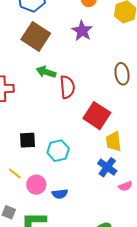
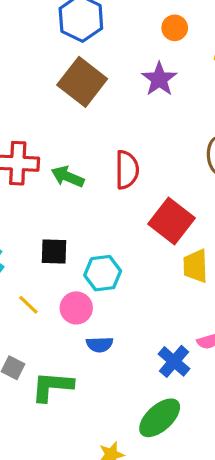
green arrow: (46, 72) -> (68, 177), moved
blue cross: (107, 167) -> (174, 361), moved
pink circle: (36, 185) -> (76, 308), moved

